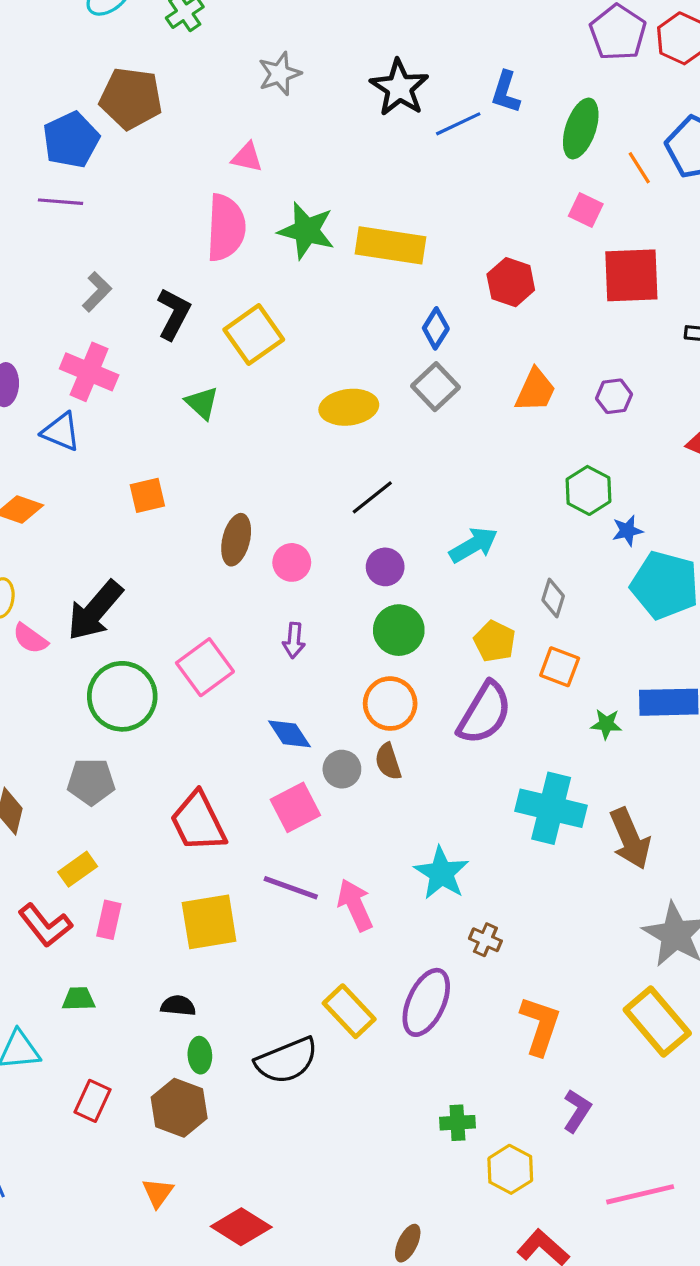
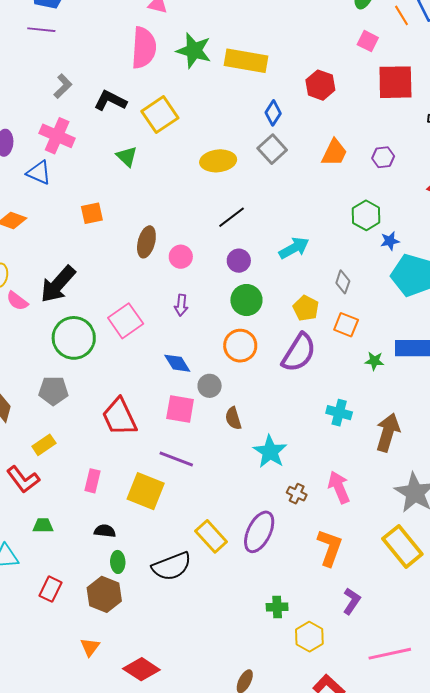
black L-shape: (174, 314) -> (110, 101), turned -92
brown semicircle: (388, 762) -> (233, 418), moved
pink square: (295, 807) -> (180, 409), turned 36
cyan cross: (551, 808) -> (339, 413), size x0.6
brown arrow: (630, 839) -> (388, 432), turned -141
pink arrow: (355, 905) -> (339, 487), moved
pink rectangle: (109, 920) -> (93, 481), moved
yellow square: (209, 922) -> (146, 491), moved, turned 30

